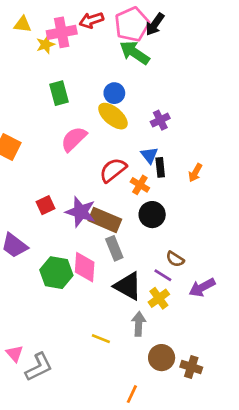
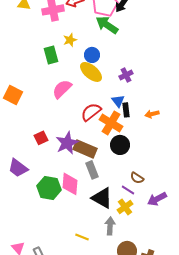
yellow star: (45, 45) -> (70, 40), moved
orange arrow: (195, 173) -> (152, 114), turned 48
orange cross: (140, 185) -> (111, 123), size x1.6
purple star: (81, 212) -> (67, 143), turned 30

